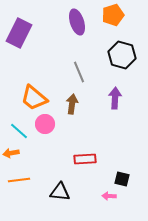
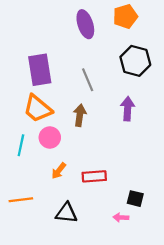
purple rectangle: (19, 33) -> (40, 70), moved, turned -36
cyan line: (19, 131) -> (21, 145), turned 60
orange arrow: (11, 153) -> (59, 171), moved, turned -42

